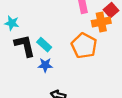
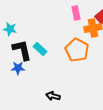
blue star: (45, 65) -> (18, 68), moved

